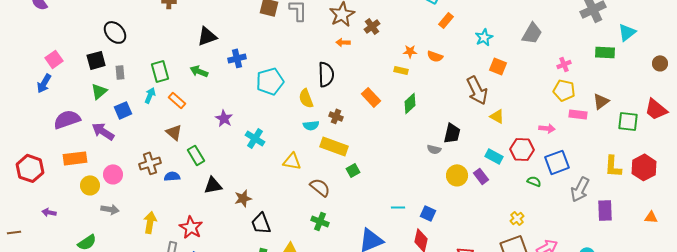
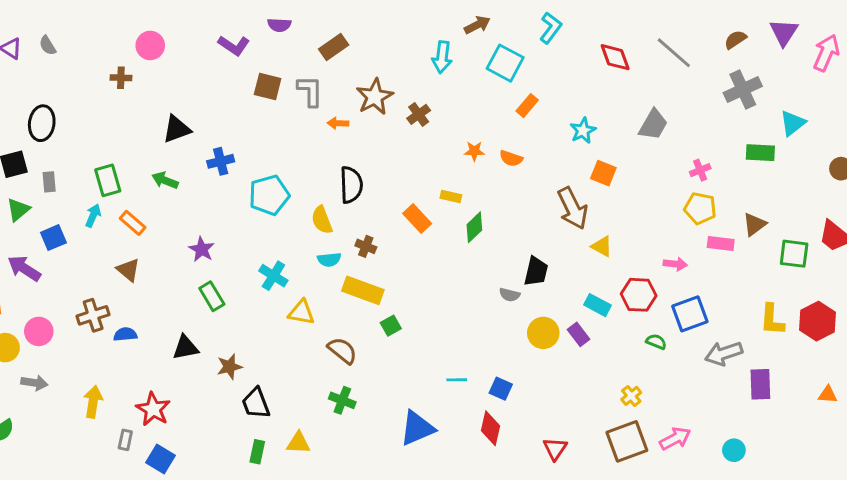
black ellipse: (115, 32) -> (42, 123), turned 50
orange arrow: (343, 42) -> (338, 123), moved
yellow rectangle: (401, 70) -> (451, 197), moved
cyan cross: (255, 138) -> (273, 276), moved
green rectangle: (196, 155) -> (212, 296), moved
gray arrow: (580, 189) -> (724, 353), turned 45

